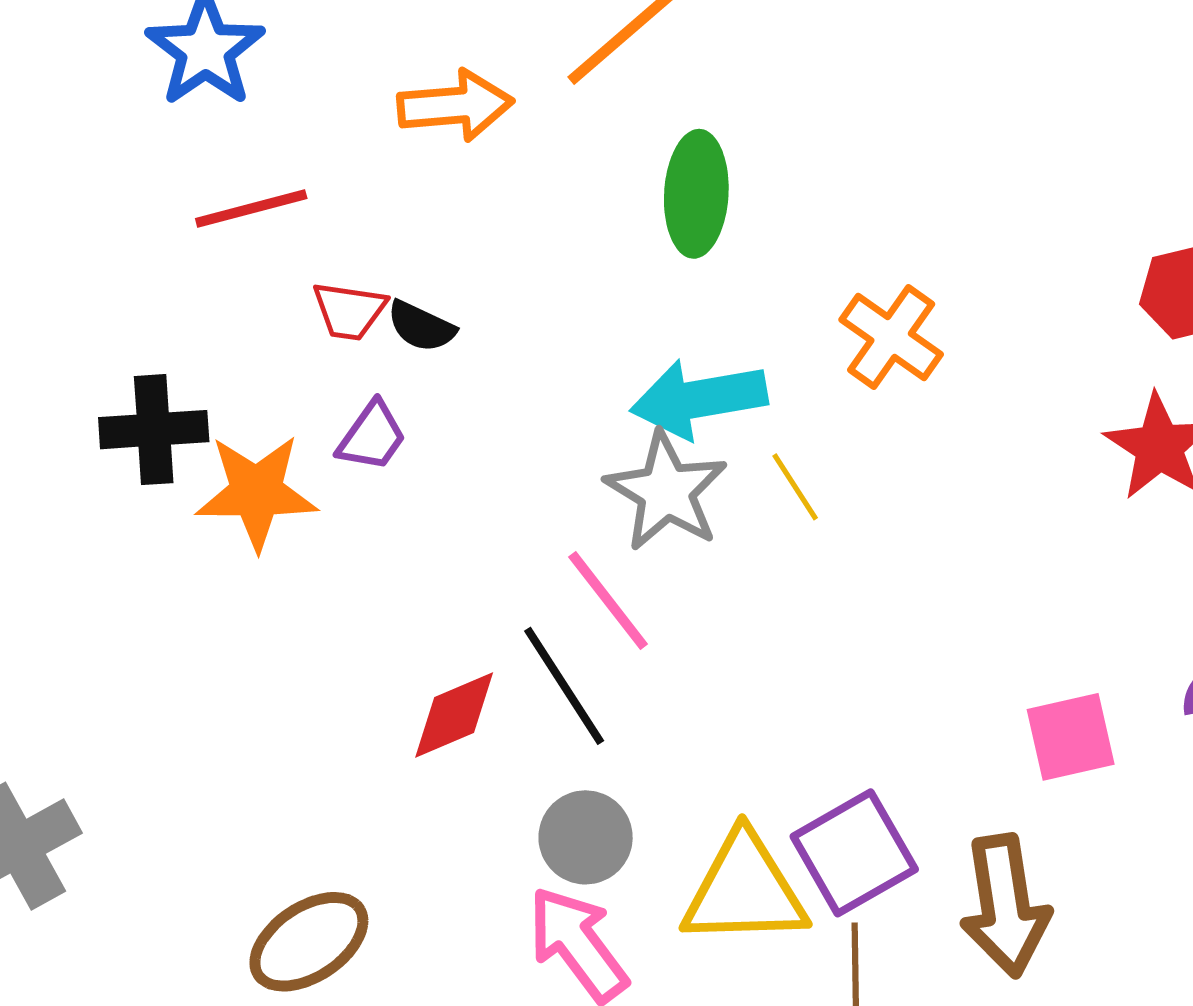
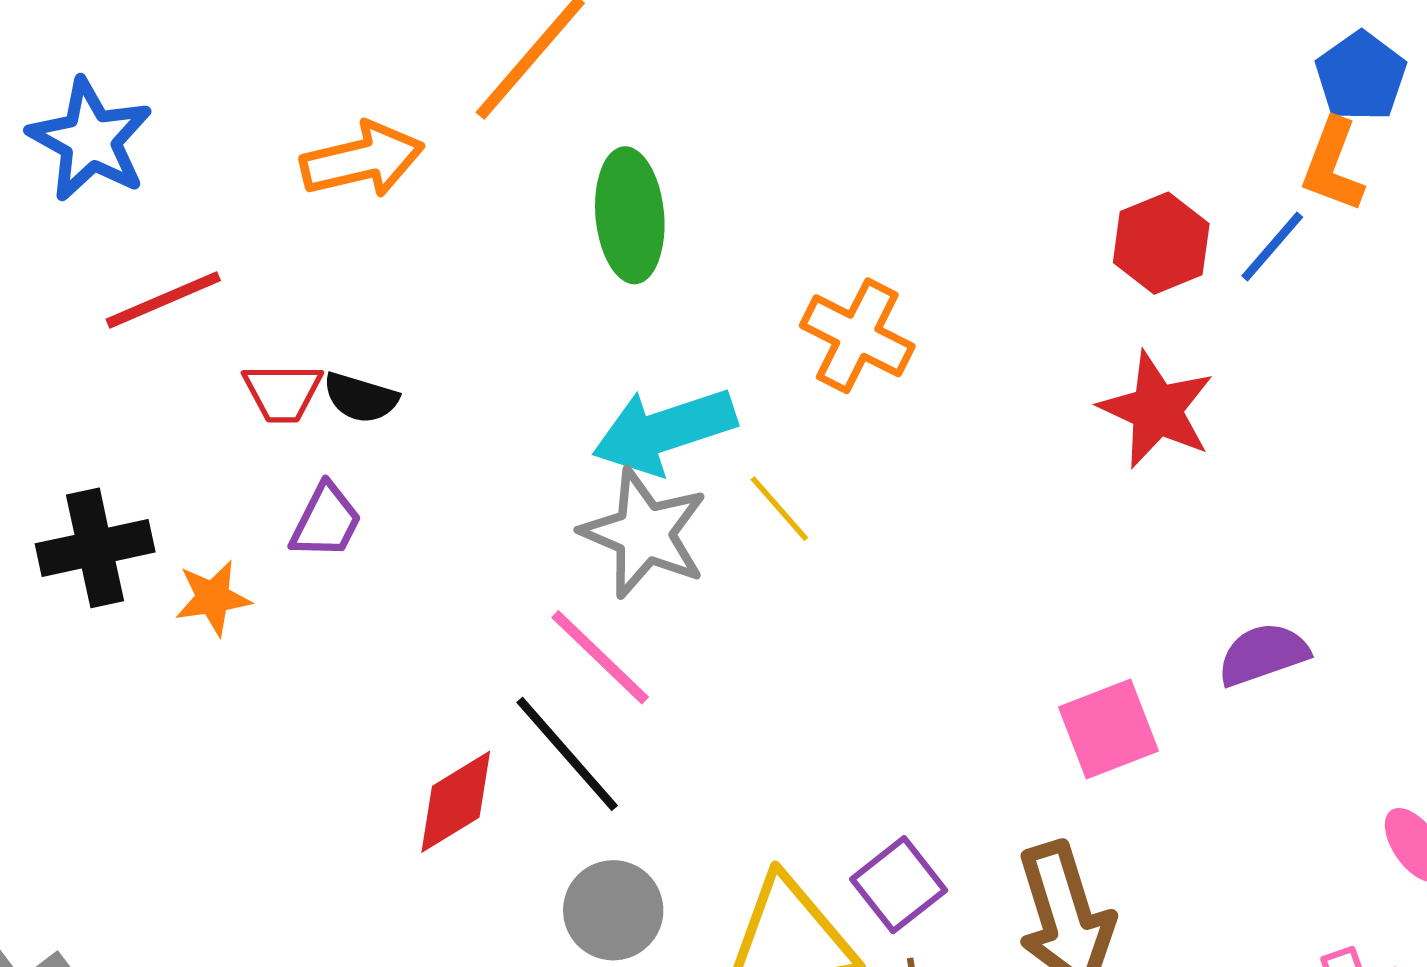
orange star: (256, 492) -> (213, 598), size x0.6
purple square: (854, 853) -> (899, 885), size x0.7

